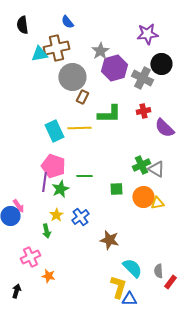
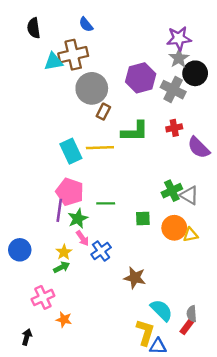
gray star: (100, 51) -> (179, 58), moved
pink arrow: (18, 206) -> (82, 238), moved
yellow star: (56, 215) -> (64, 252), moved
green arrow: (46, 231) -> (62, 267), turned -104
red rectangle: (170, 282) -> (187, 326), moved

